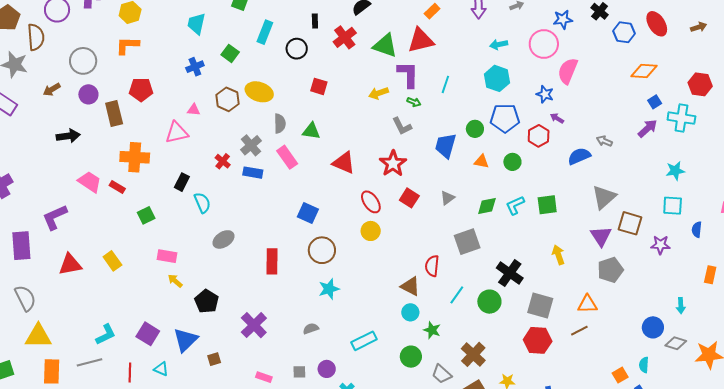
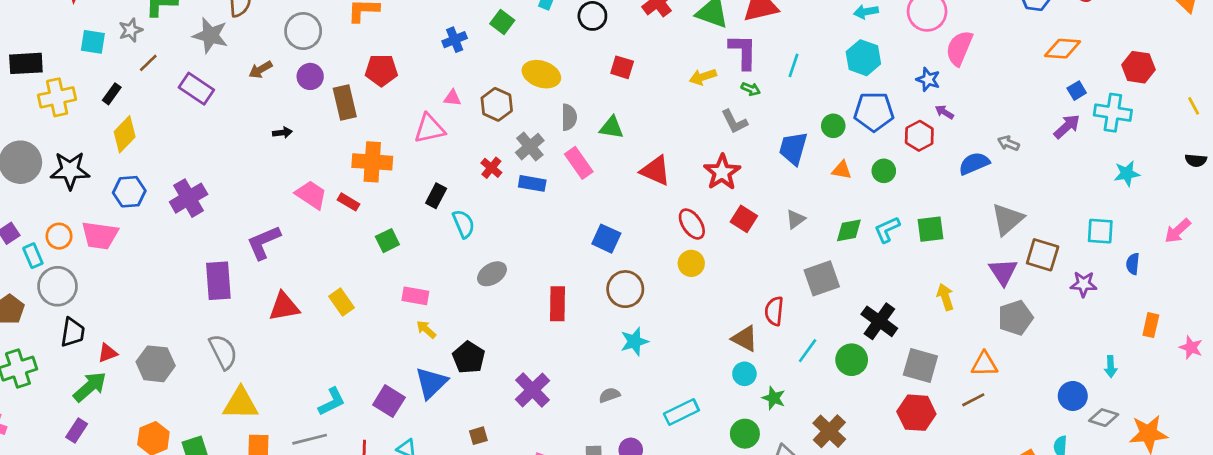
brown hexagon: (228, 99) -> (497, 104), moved
black arrow: (68, 136) -> (282, 133), size x0.6
cyan star: (675, 171) -> (1127, 174), moved
blue triangle: (186, 340) -> (431, 383), moved

